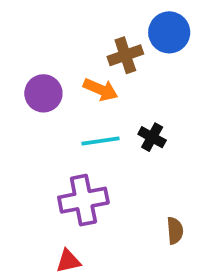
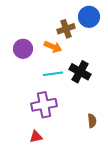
black cross: (152, 137) -> (80, 72), size x1.5

